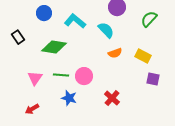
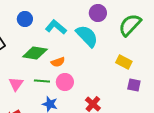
green semicircle: (149, 19) -> (130, 25), size x1.4
cyan semicircle: (106, 30) -> (87, 36), size x1.4
orange semicircle: (115, 53) -> (58, 62), moved

